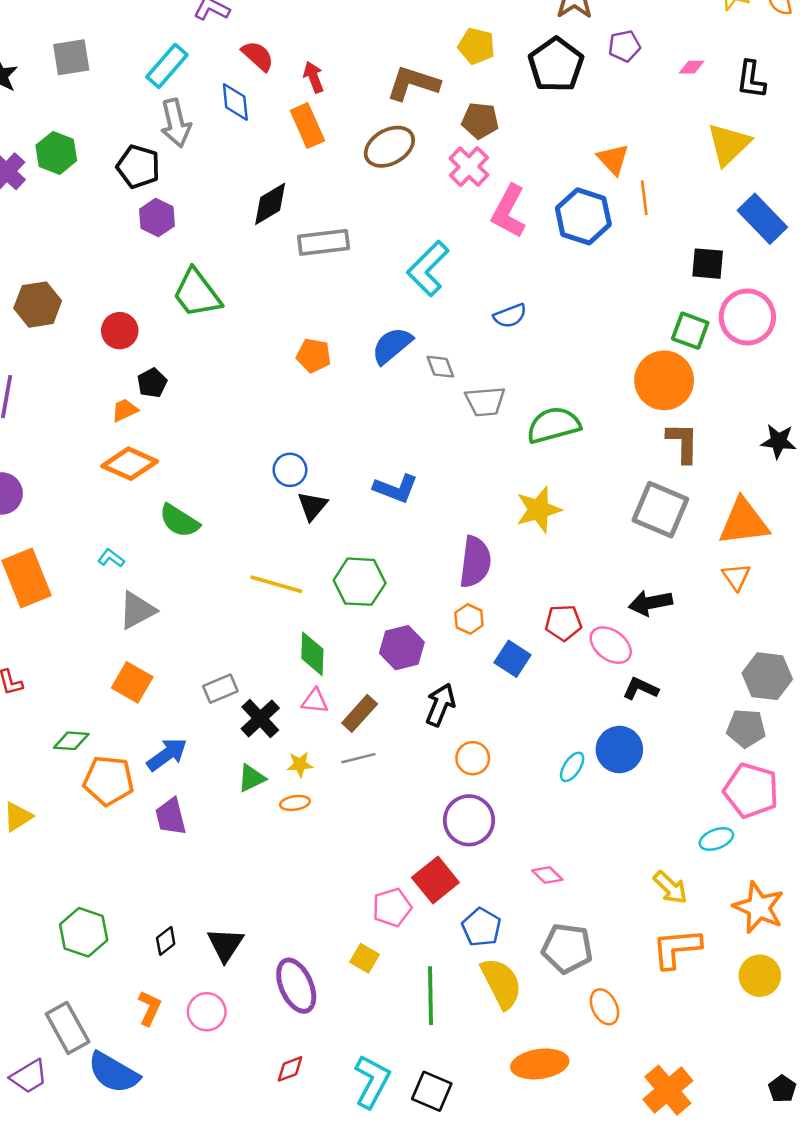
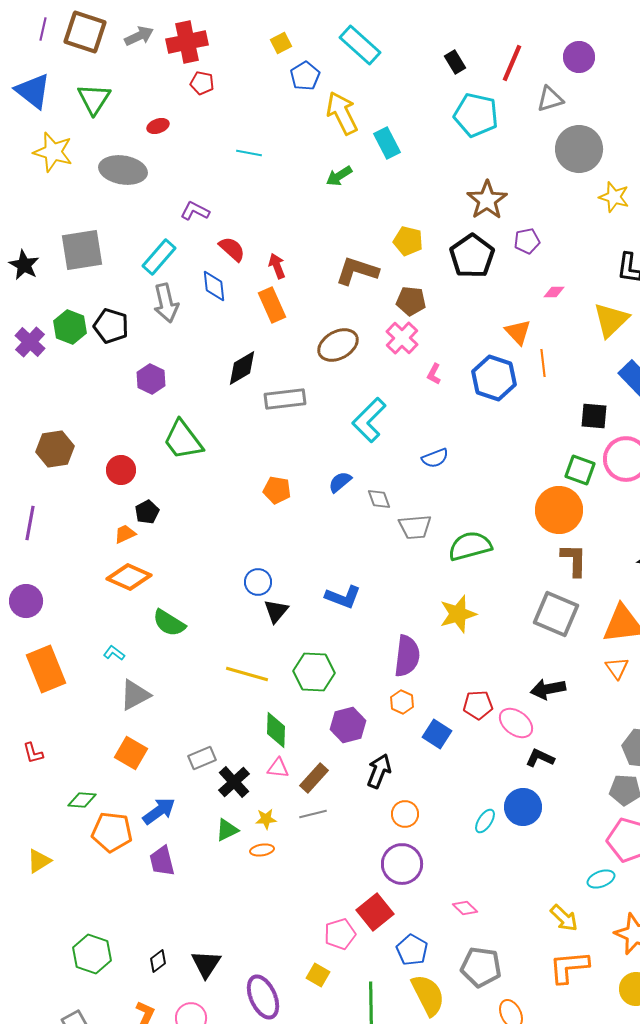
gray square: (71, 57) -> (82, 250), size x1.4
pink diamond: (691, 67) -> (554, 292), moved
brown ellipse: (389, 147) -> (338, 345), moved
black pentagon: (138, 167) -> (111, 326), moved
pink L-shape: (509, 211) -> (434, 374), size x0.5
blue semicircle: (392, 346) -> (340, 482), size x0.7

